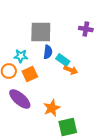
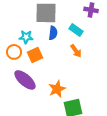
cyan rectangle: (63, 60) -> (76, 30), moved
orange arrow: (71, 70) -> (76, 51), turned 32

